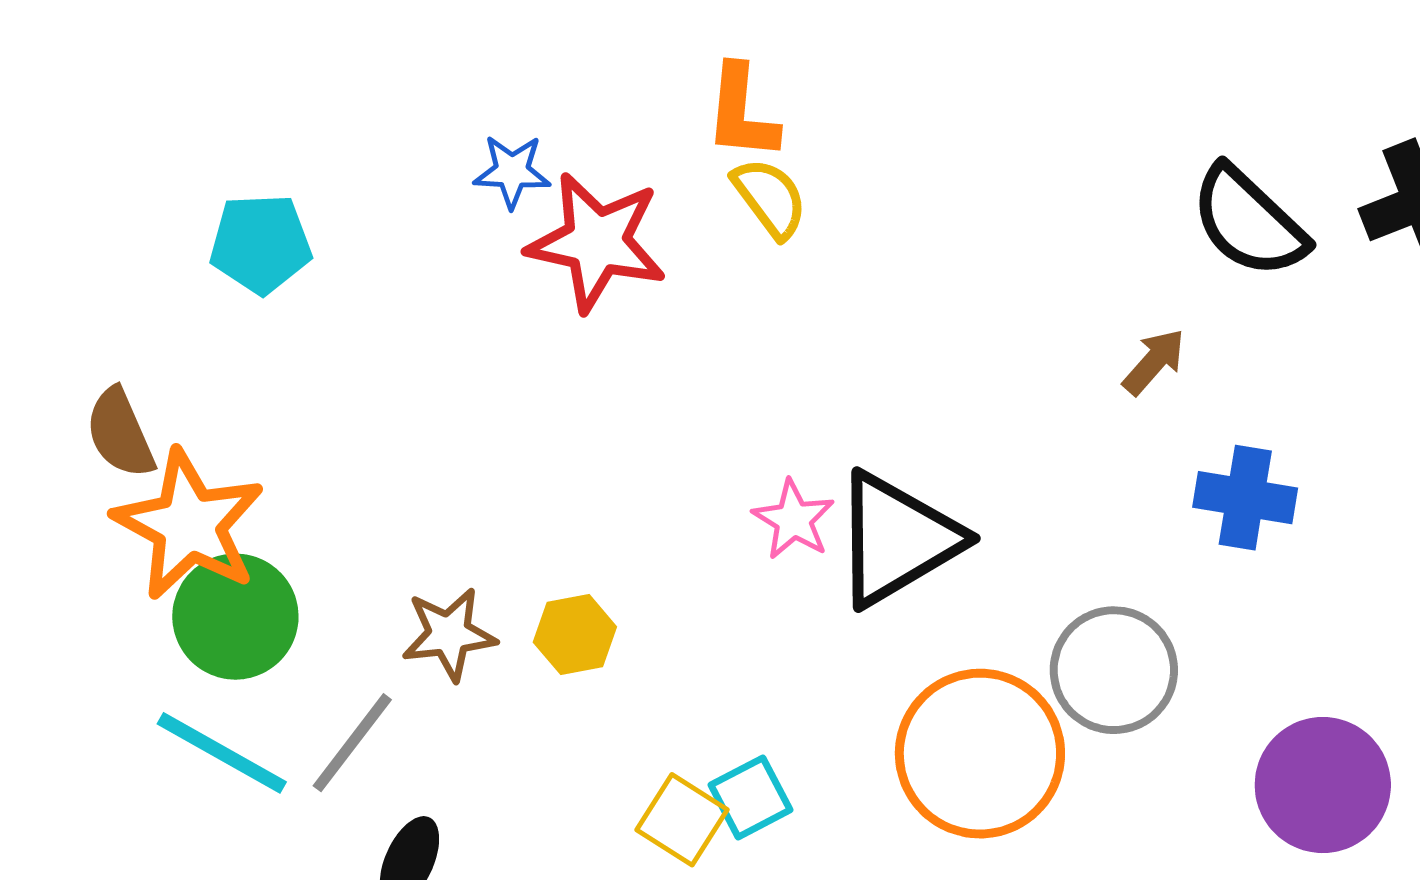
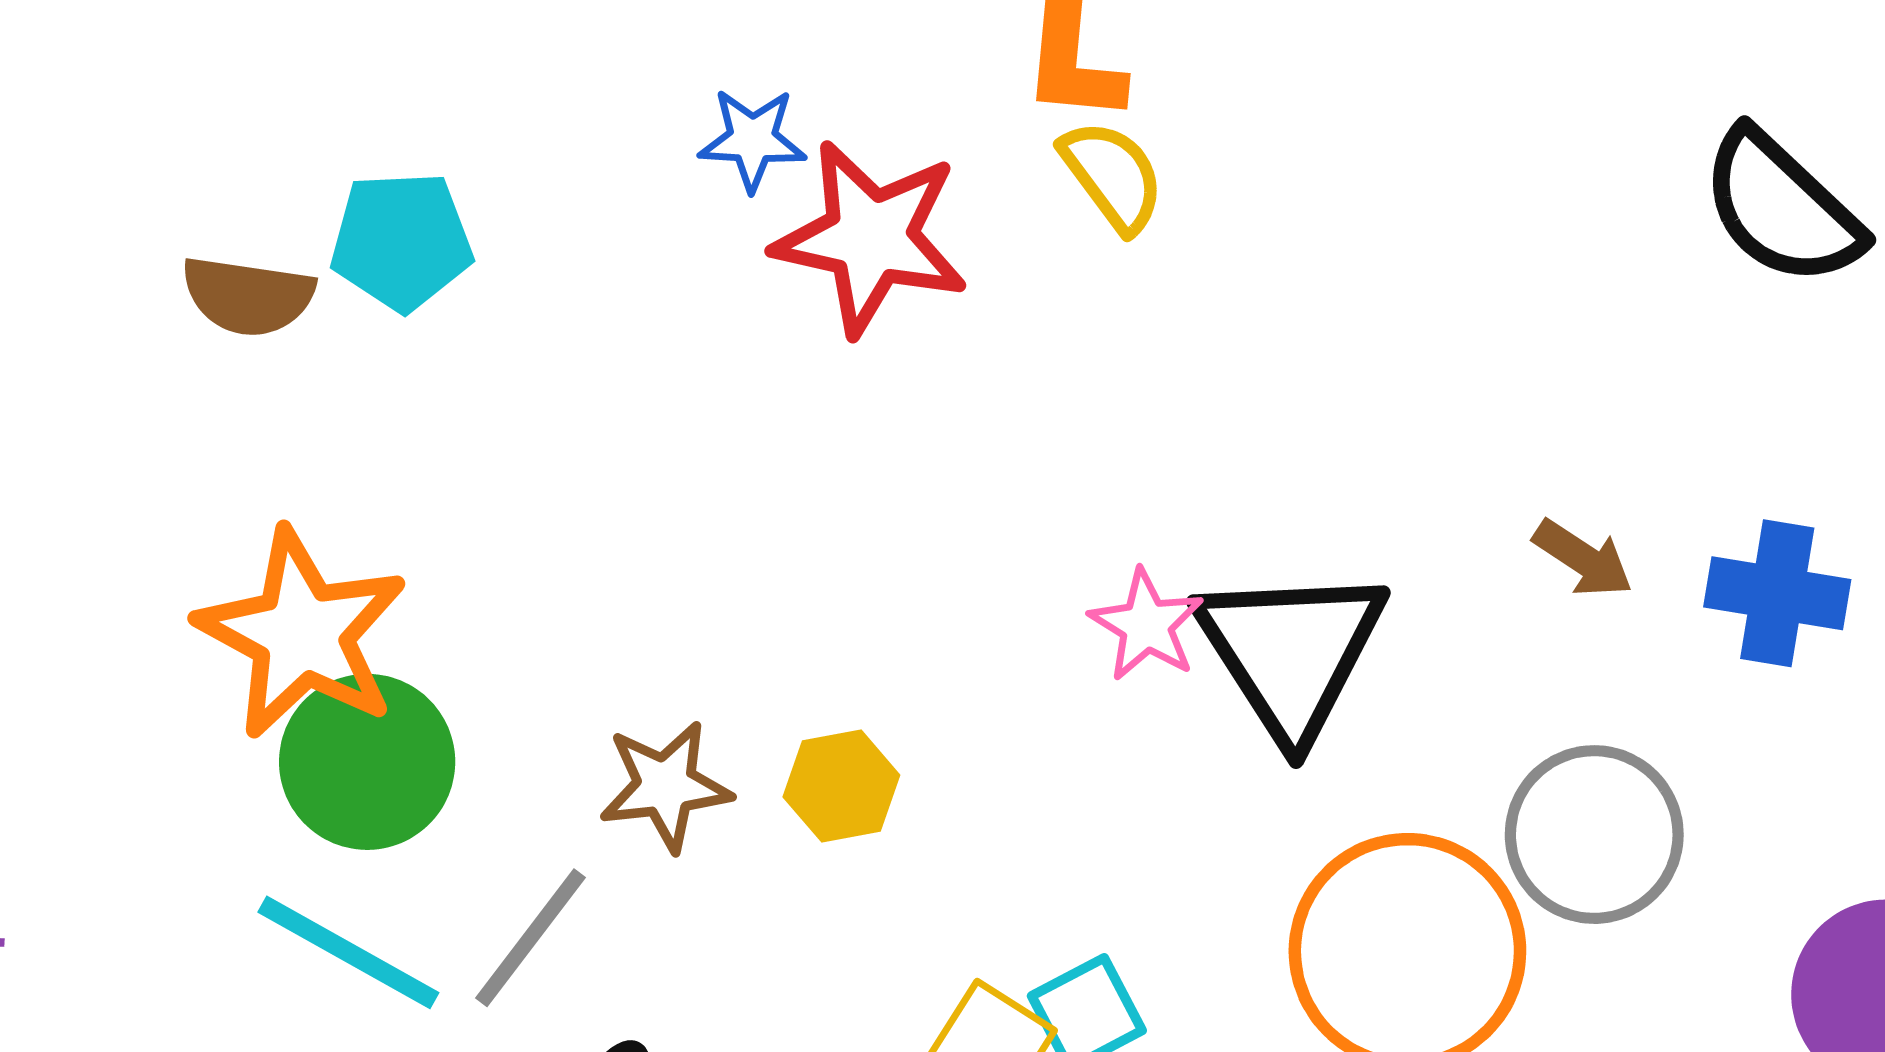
brown arrow: (1154, 362) -> (1583, 559), moved, turned 82
brown semicircle: (120, 433) -> (248, 296), moved, turned -58
black triangle: (897, 539) -> (1291, 652), turned -32

